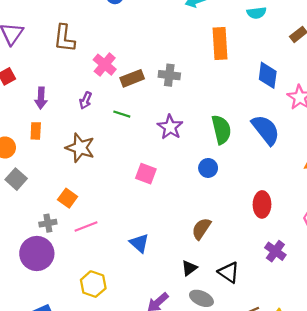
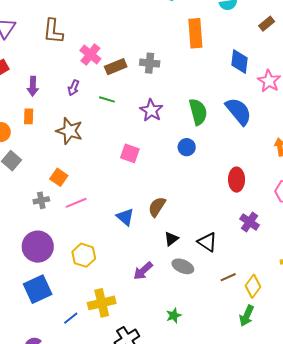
brown semicircle: (201, 229) -> (157, 207), moved
purple circle: (37, 253) -> (38, 247), moved

